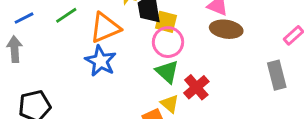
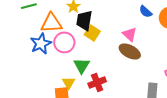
pink circle: (168, 42) -> (64, 42), moved
yellow triangle: (170, 104) -> (69, 83), moved

